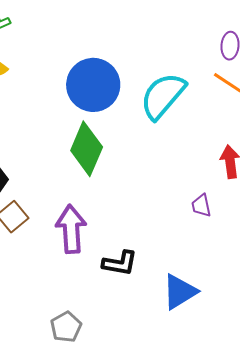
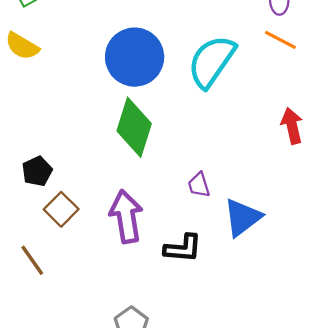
purple trapezoid: (201, 206) -> (199, 185), moved
blue triangle: (180, 292) -> (242, 217), moved

